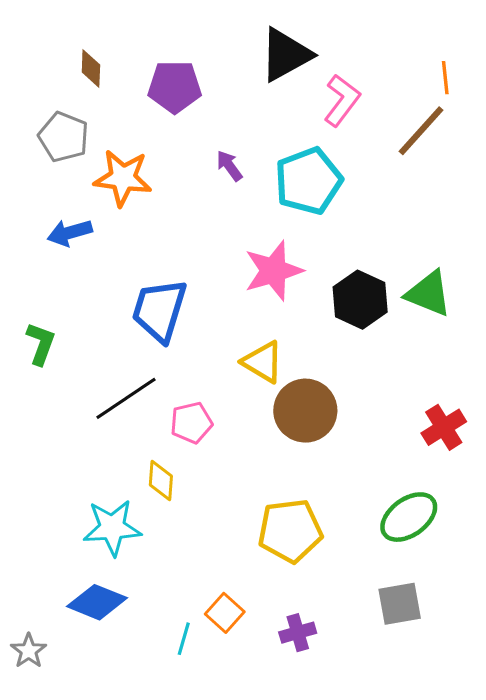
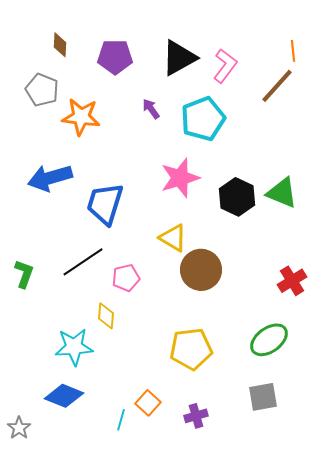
black triangle: (286, 55) -> (179, 58), moved
blue arrow: (70, 233) -> (50, 178), moved, size x1.5
green L-shape: (41, 344) -> (24, 274), moved

